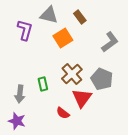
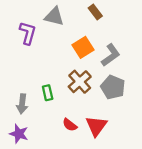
brown rectangle: (80, 17) -> (95, 12), moved
orange square: (63, 38) -> (83, 47), moved
gray L-shape: (110, 42) -> (111, 55), moved
red triangle: (82, 98) -> (96, 126), moved

